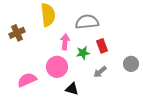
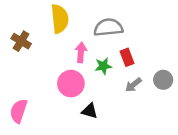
brown cross: (17, 33) -> (21, 41), turned -35
gray arrow: (100, 72) -> (133, 85), moved
pink semicircle: (27, 80) -> (19, 111), moved, turned -48

